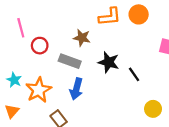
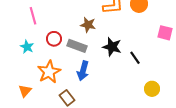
red circle: (40, 46) -> (54, 39), moved
cyan star: (14, 80) -> (27, 47), moved

